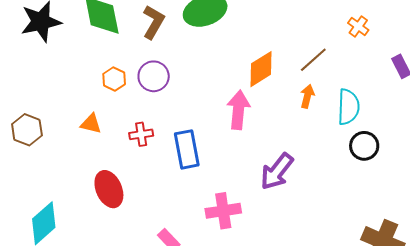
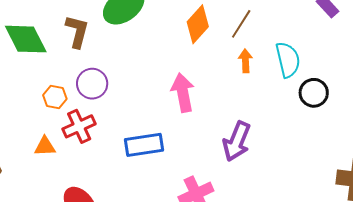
orange diamond: (261, 69) -> (198, 24), moved
red cross: (141, 134) -> (79, 126), moved, size x1.4
blue rectangle: (187, 149) -> (144, 145), turned -72

